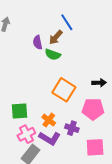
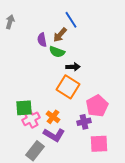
black arrow: (99, 83) -> (73, 67), moved
pink pentagon: (93, 109) -> (97, 106), turned -30
purple cross: (72, 128) -> (84, 122), moved, turned -32
pink cross: (26, 134) -> (31, 119), moved

